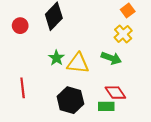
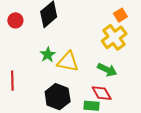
yellow cross: (123, 34) -> (114, 37), size x1.4
green arrow: (111, 58) -> (107, 70), moved

